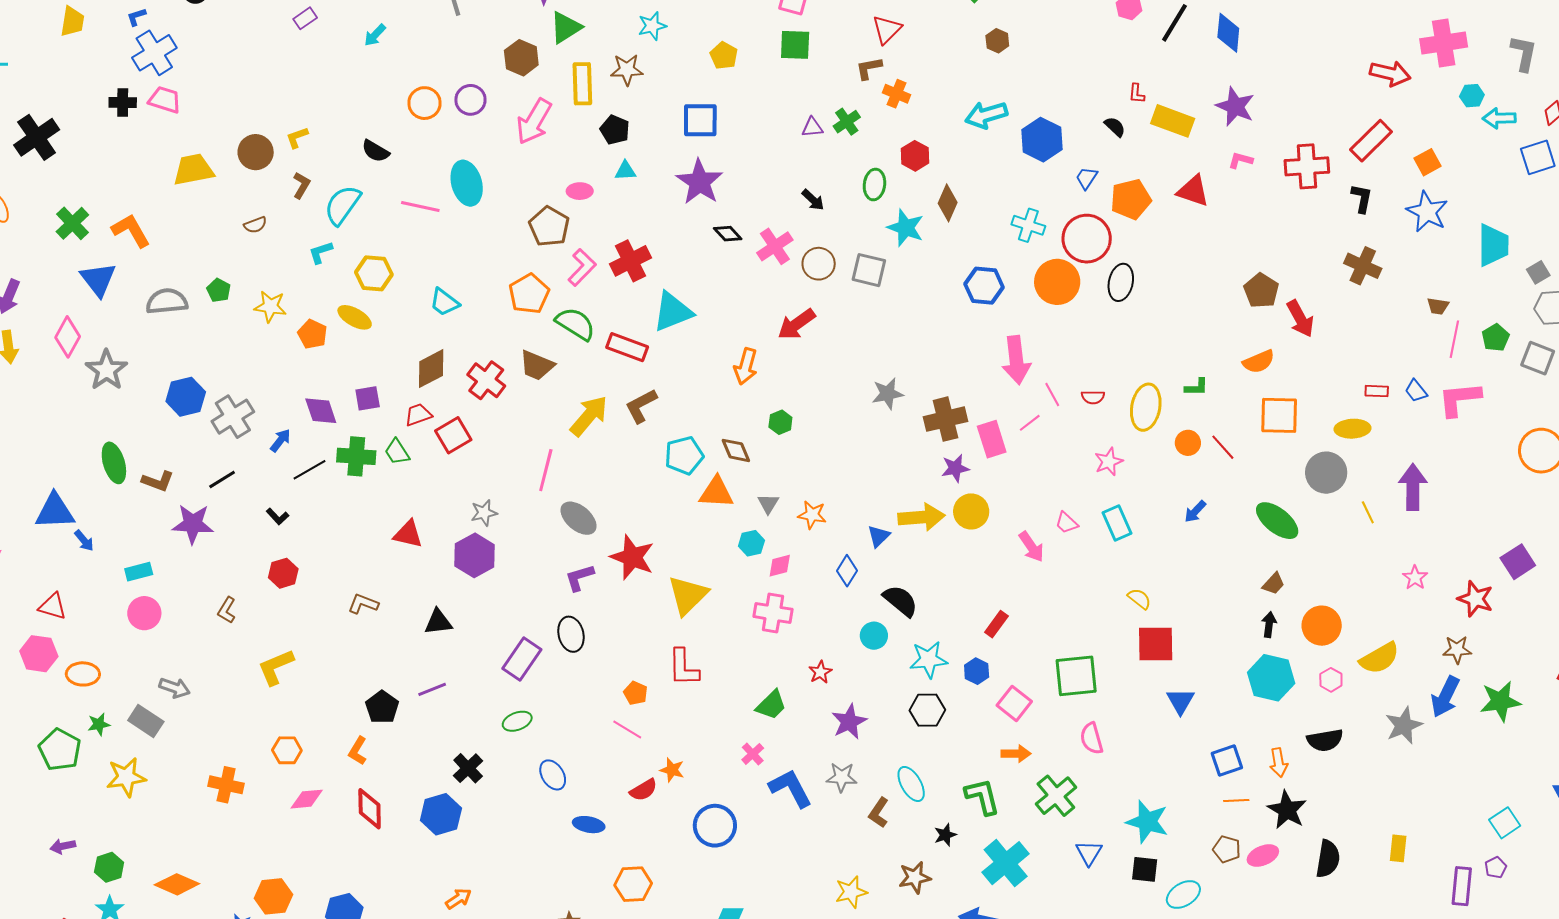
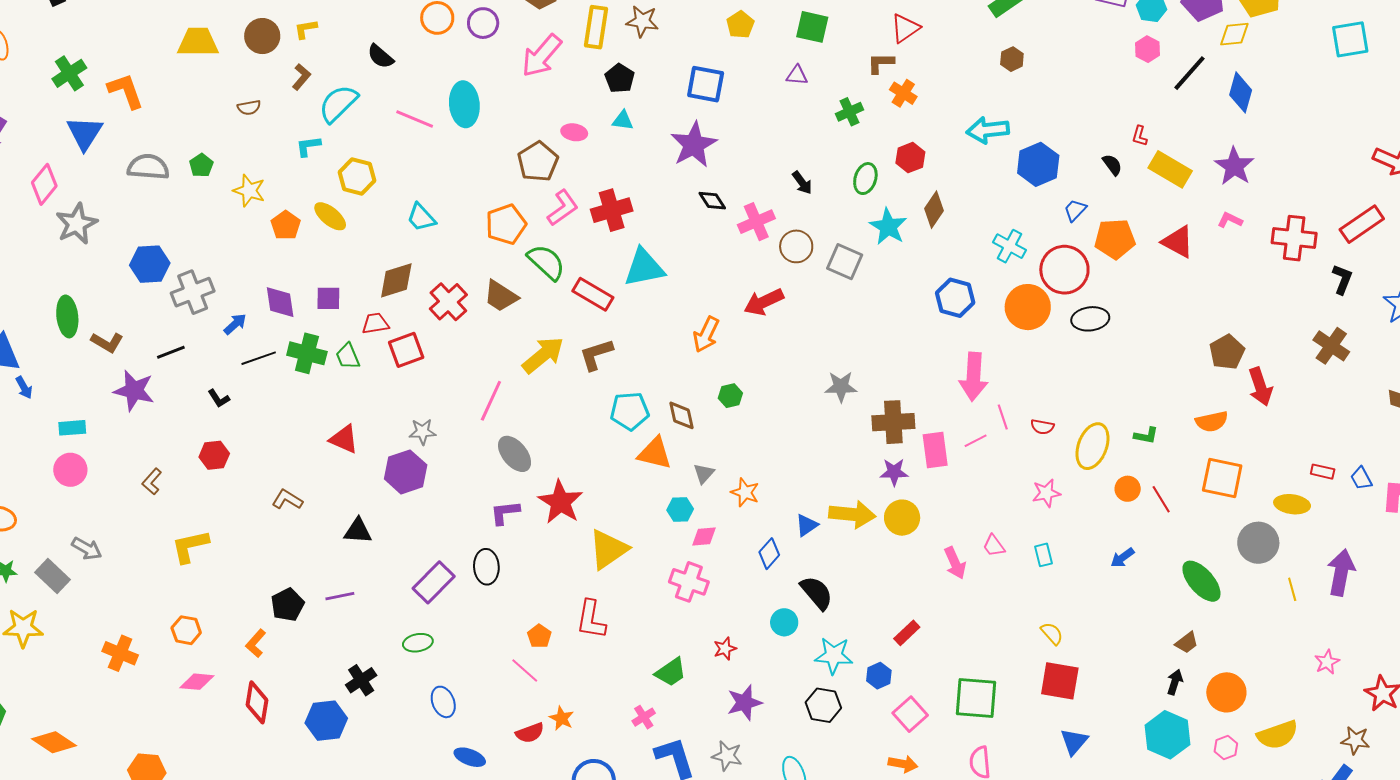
purple triangle: (812, 127) -> (797, 75), moved
black ellipse: (1121, 282) -> (1090, 319), turned 60
cyan rectangle: (1117, 523) -> (1043, 555), size x0.7

